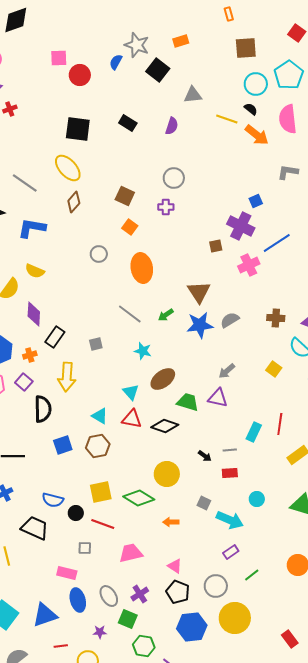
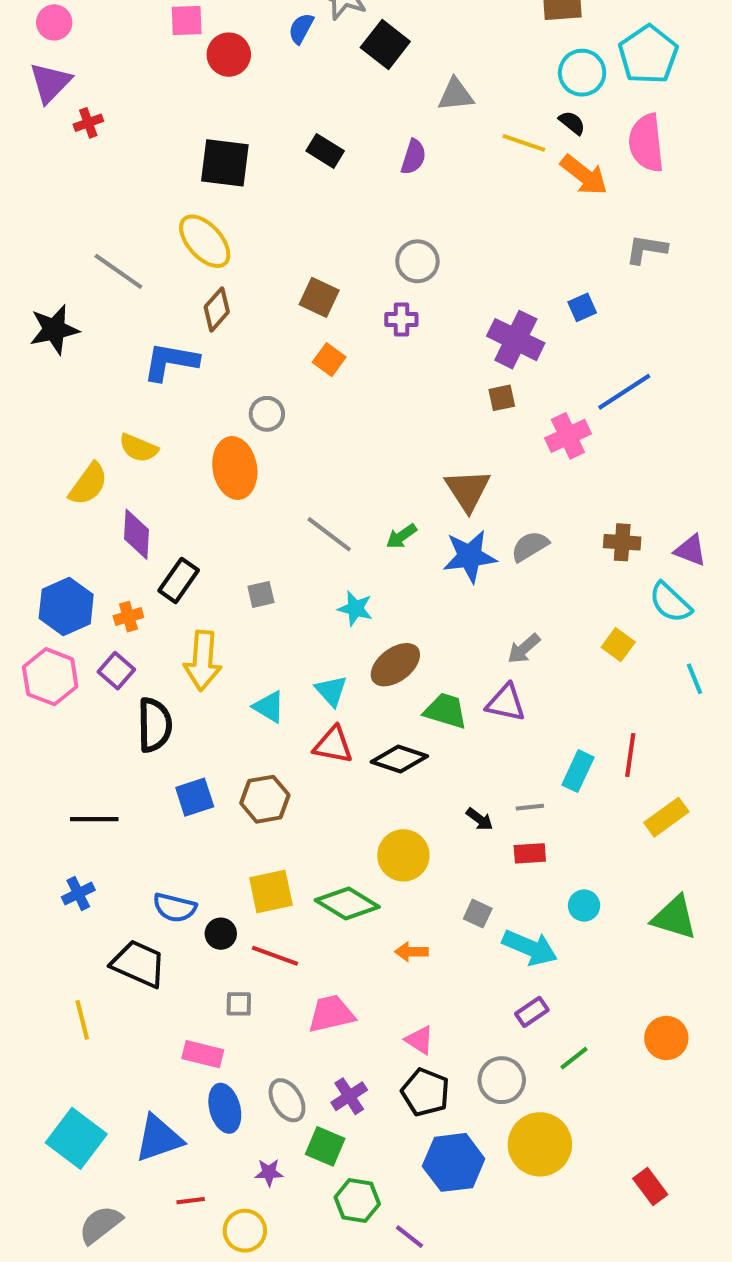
purple cross: (241, 226) -> (516, 340), moved
blue L-shape: (32, 228) -> (171, 362), moved
orange ellipse: (142, 268) -> (235, 468), moved
cyan triangle: (100, 416) -> (269, 707), moved

